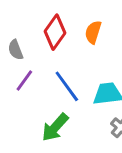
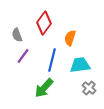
orange semicircle: (93, 32) -> (70, 38), moved
blue line: (67, 86) -> (52, 60), turned 50

